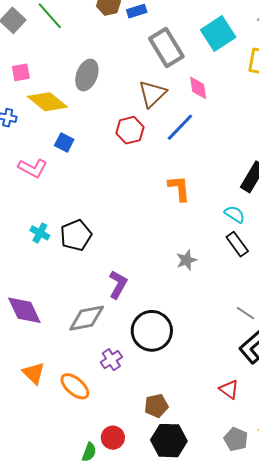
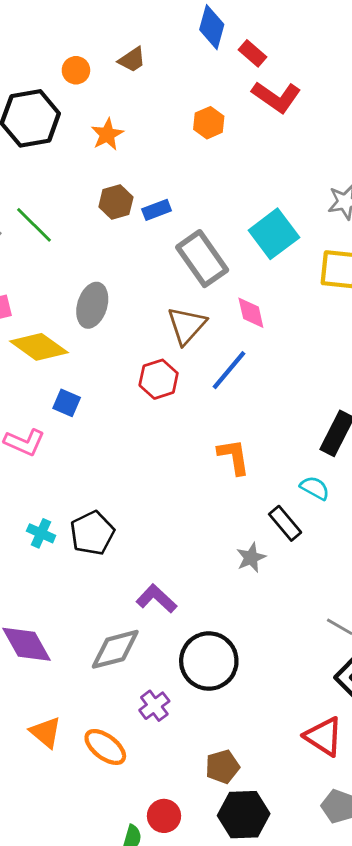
black rectangle: (237, 244) -> (285, 523), moved
purple L-shape: (118, 284) -> (156, 599), turned -72
red triangle: (229, 389) -> (324, 736), size x1.4

